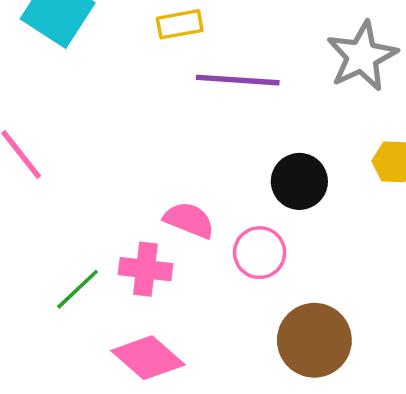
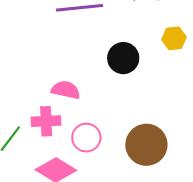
pink circle: (260, 253) -> (86, 138), moved

